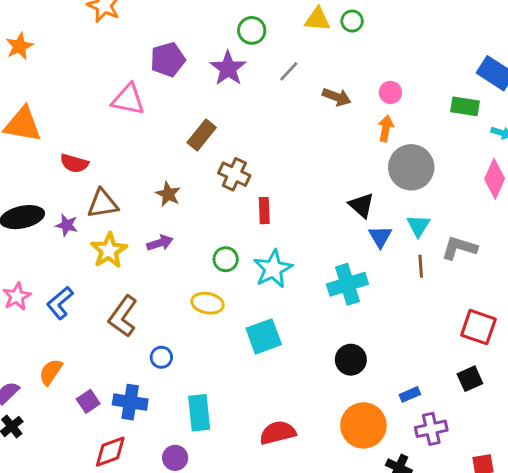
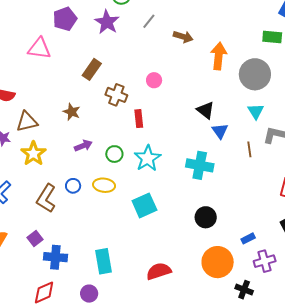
pink circle: (390, 92) -> (154, 80), moved
orange arrow: (386, 128) -> (219, 56), size x1.5
gray circle: (411, 167) -> (255, 74), moved
cyan triangle: (418, 226) -> (256, 111), moved
purple arrow: (160, 243) -> (83, 146), moved
cyan cross: (347, 284) -> (200, 165), turned 32
blue circle: (161, 357) -> (73, 186), moved
purple square: (88, 401) -> (35, 239), moved

